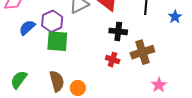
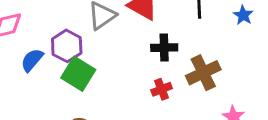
green square: (57, 41) -> (78, 74), turned 35
red cross: (113, 60) -> (162, 89), turned -32

